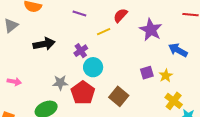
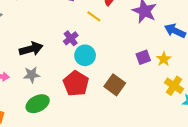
yellow line: (104, 32) -> (94, 16), turned 64
black arrow: (44, 44) -> (31, 49), moved
gray star: (60, 83) -> (32, 75), moved

